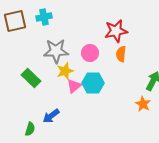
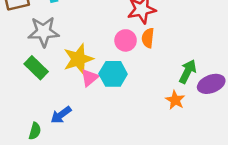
gray star: (56, 51) -> (44, 32), moved
pink circle: (90, 53) -> (126, 40), moved
yellow star: (65, 71) -> (78, 59), size x1.4

